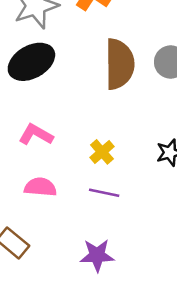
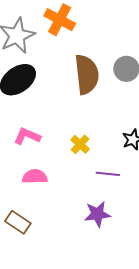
purple line: (104, 193) -> (108, 174), moved
purple star: (97, 255) -> (97, 214), moved

